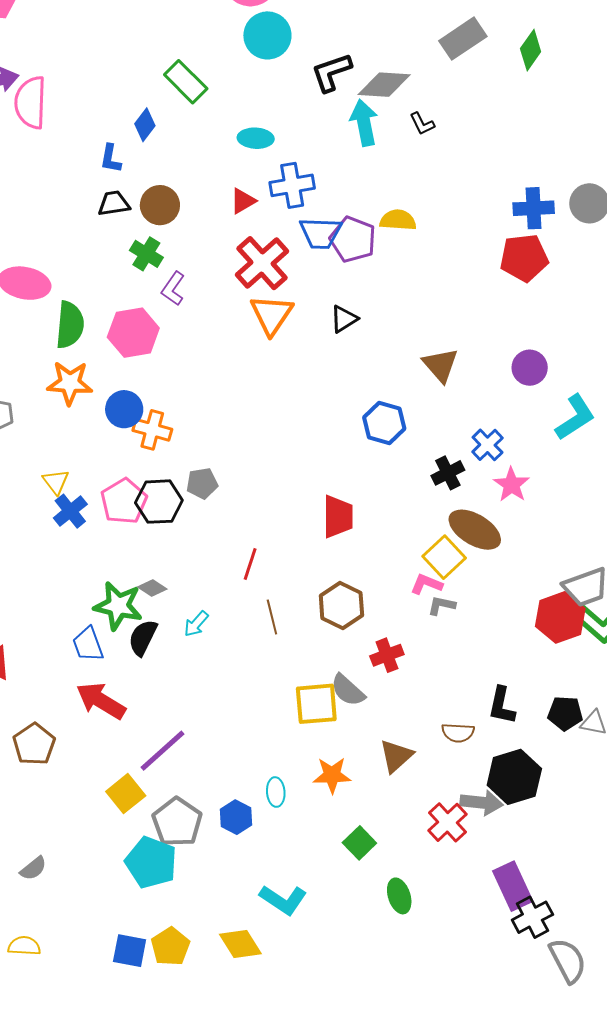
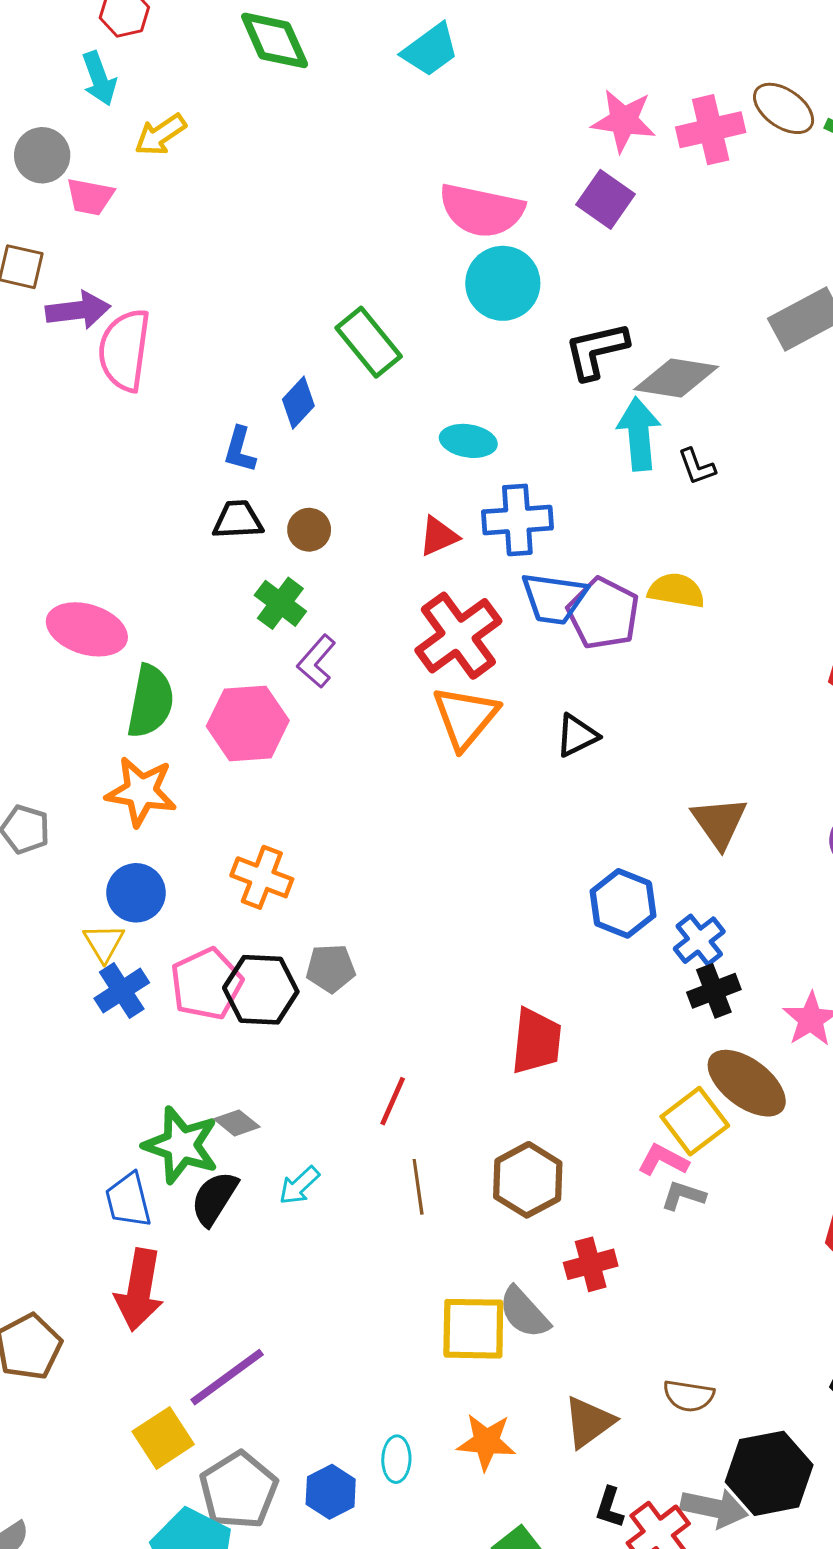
black L-shape: (422, 124) -> (697, 467), moved
brown circle: (160, 205) -> (309, 530), size x0.7
blue circle: (124, 409) -> (136, 893), moved
blue cross: (487, 445) -> (699, 940), moved
red arrow: (101, 701) -> (139, 1290), turned -117
black L-shape: (502, 705) -> (610, 1507), moved, size x0.7

